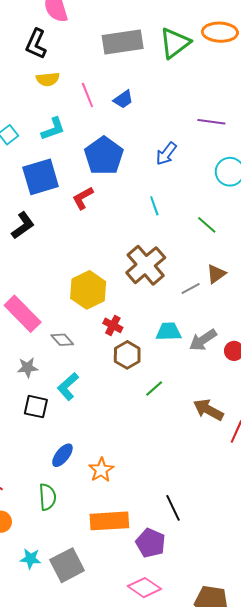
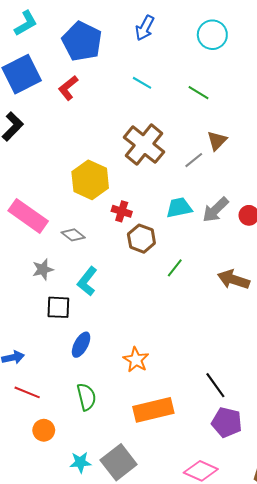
cyan line: (154, 206) -> (142, 83), turned -30
blue ellipse: (62, 455) -> (81, 345), moved
purple pentagon: (151, 543) -> (227, 422), moved

